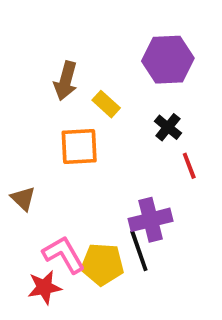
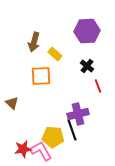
pink L-shape: (64, 255) -> (41, 151), moved

